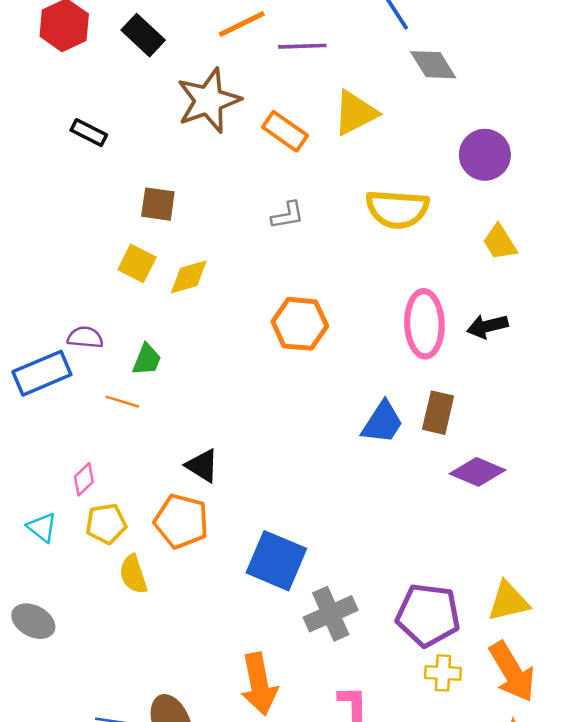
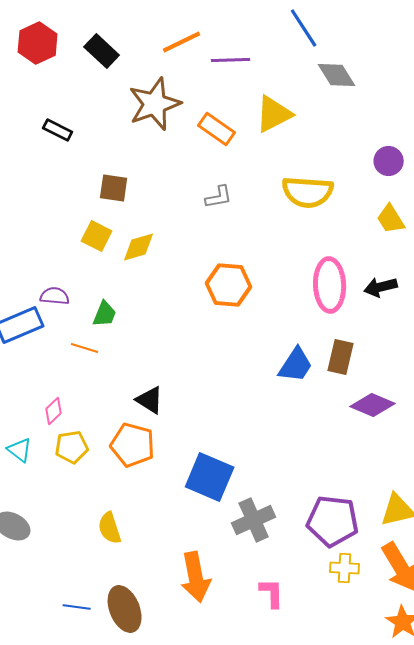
purple circle: (485, 155) -> (389, 161), moved, size x0.7
yellow semicircle: (133, 574) -> (110, 528), moved

